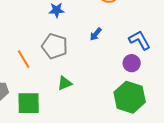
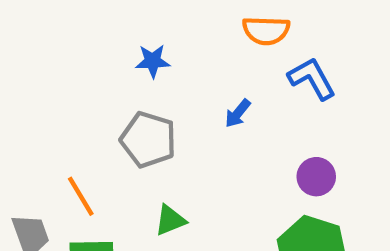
blue L-shape: (140, 40) -> (312, 79), moved
orange line: (24, 59) -> (81, 196), moved

